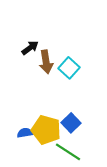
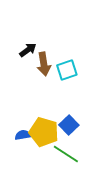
cyan square: (69, 68) -> (67, 70), turned 30

